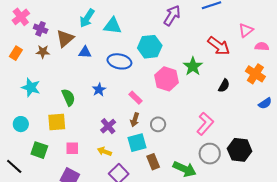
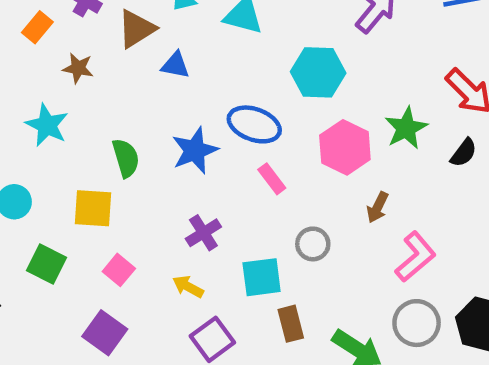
brown star: (43, 52) -> (78, 68), moved
orange rectangle: (16, 53) -> (37, 27), moved
blue ellipse: (119, 61) -> (254, 124), moved
black semicircle: (224, 86) -> (464, 153), moved
blue star: (99, 90) -> (195, 150), size x1.5
brown arrow: (135, 120) -> (378, 207), moved
pink square: (72, 148) -> (119, 270), turned 32

